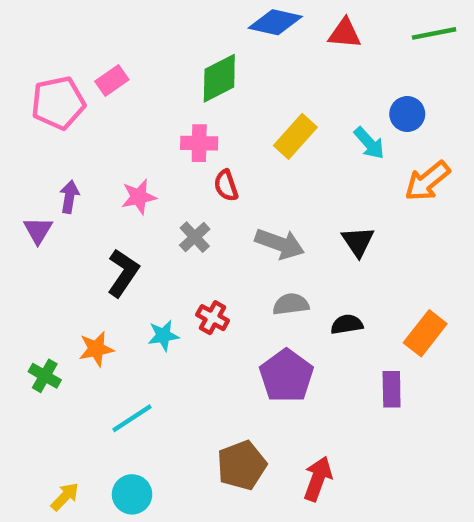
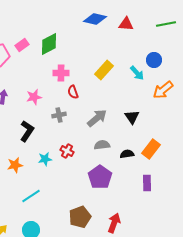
green diamond: (219, 78) -> (49, 44), moved
gray cross: (195, 237) -> (59, 115), turned 32
gray arrow: (280, 244) -> (97, 118), turned -60
orange rectangle: (425, 333) -> (151, 149), moved

